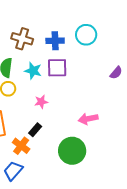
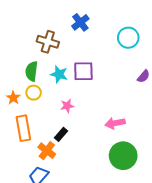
cyan circle: (86, 35) -> (128, 38), moved
blue cross: (55, 41) -> (80, 22), moved, turned -36
green circle: (72, 151) -> (123, 156), moved

